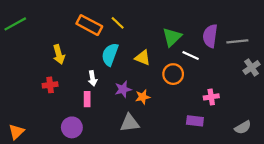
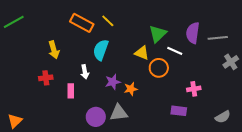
yellow triangle: (143, 58) -> (142, 53), moved
pink rectangle: (87, 99) -> (71, 91), moved
purple circle: (72, 127) -> (96, 117), moved

